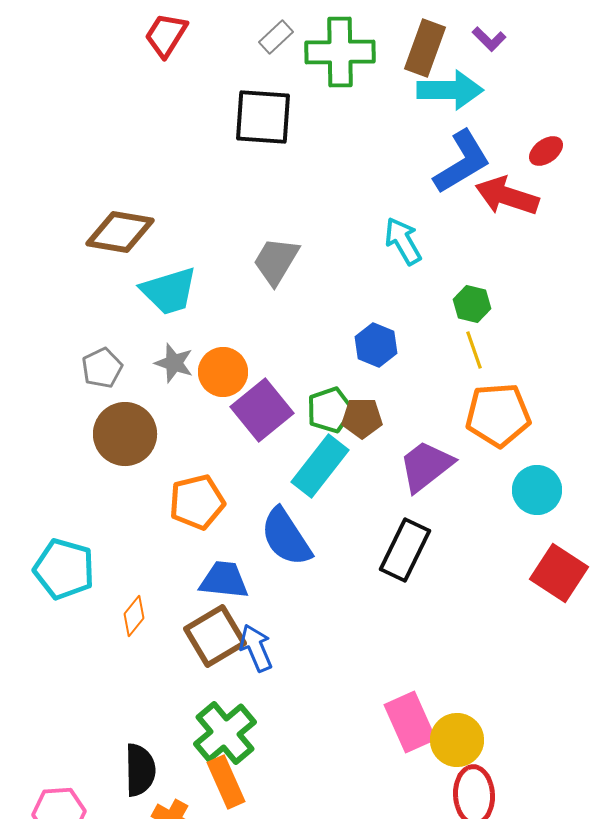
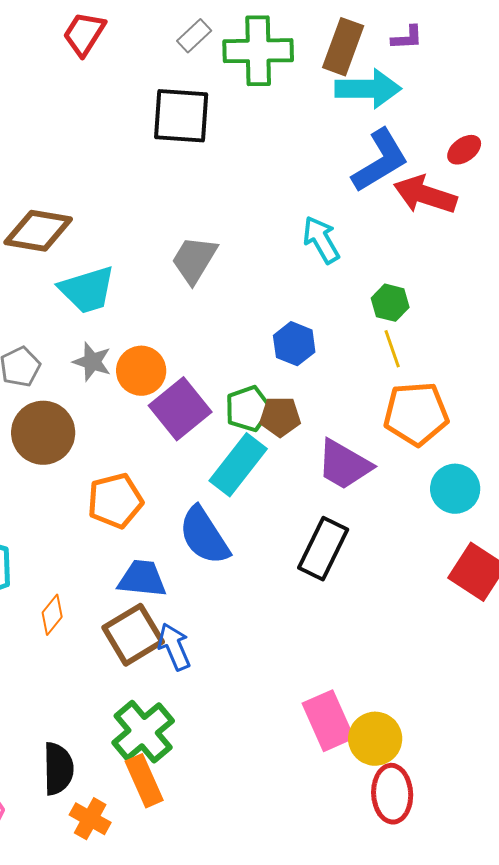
purple L-shape: (489, 39) -> (407, 38), turned -48
purple trapezoid: (426, 466) -> (344, 465), turned -112

